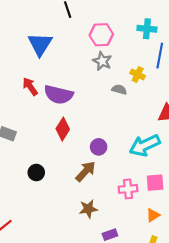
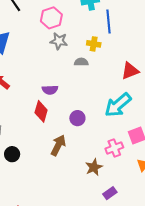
purple semicircle: (59, 95) -> (50, 90), moved, size x0.6
brown arrow: (86, 171) -> (58, 145), moved
black circle: (36, 173) -> (12, 154), moved
brown star: (88, 209) -> (94, 167), moved

